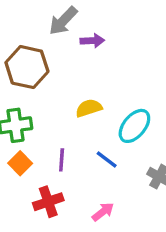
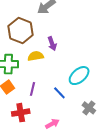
purple arrow: (92, 41) -> (52, 44), moved, turned 64
yellow semicircle: (89, 108) -> (36, 56), moved

